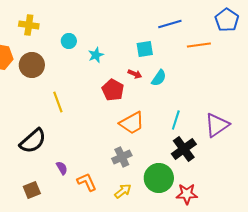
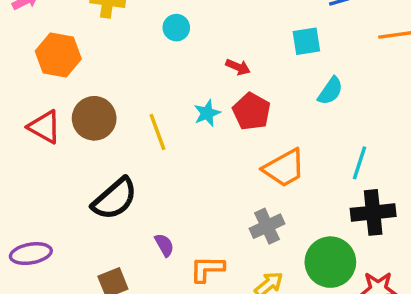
cyan star: (96, 55) -> (207, 113), moved
brown circle: (32, 65) -> (94, 118), moved
red arrow: (135, 74) -> (238, 67), moved
black cross: (184, 149) -> (373, 212), turned 30
orange L-shape: (87, 182) -> (207, 269), turned -65

